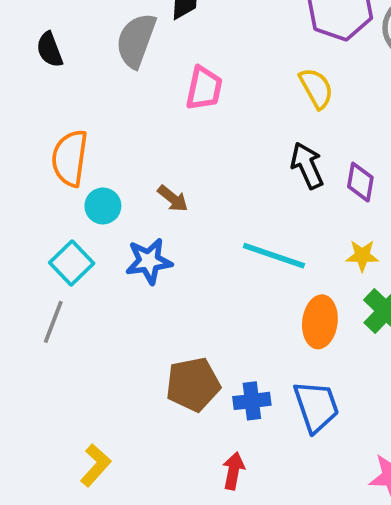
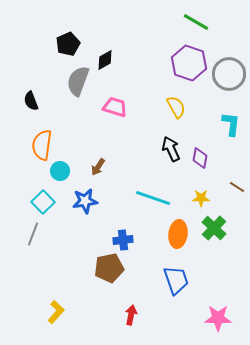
black semicircle: (50, 50) -> (31, 101), moved
pink trapezoid: (204, 88) -> (115, 107), turned -85
brown arrow: (173, 199) -> (98, 167), turned 84
blue cross: (252, 401) -> (123, 240), moved

